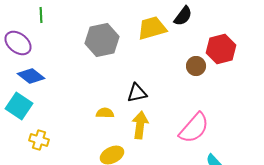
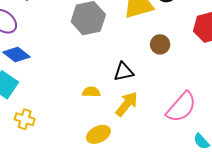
brown circle: (196, 66) -> (160, 44), moved
yellow arrow: (140, 125) -> (127, 104), turned 32

